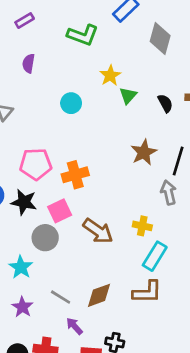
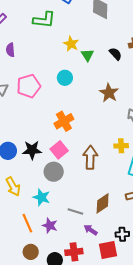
cyan circle: (71, 103) -> (65, 78), moved
pink pentagon: (36, 164) -> (29, 86), moved
brown arrow: (98, 231) -> (90, 157), turned -110

